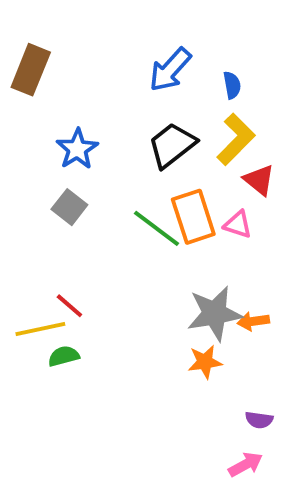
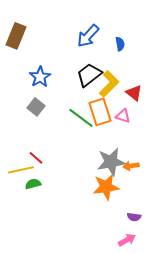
yellow L-shape: (236, 139) -> (109, 84), moved
orange star: (205, 362) -> (106, 187), size x1.5

